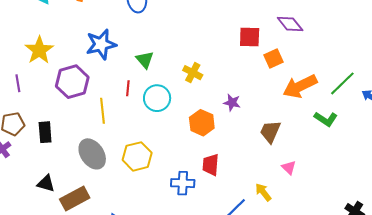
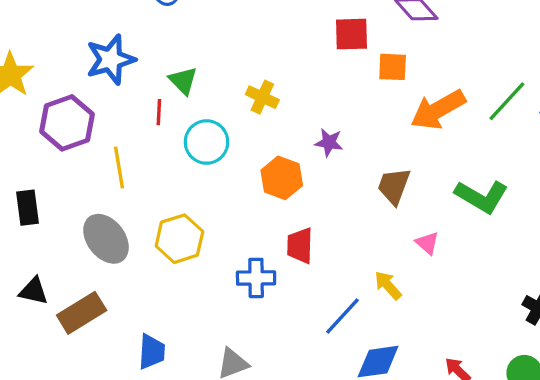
orange square: (274, 59) -> (393, 67), turned 30
red line: (128, 88) -> (159, 112), moved
green L-shape: (326, 119) -> (482, 196), moved, size x1.4

